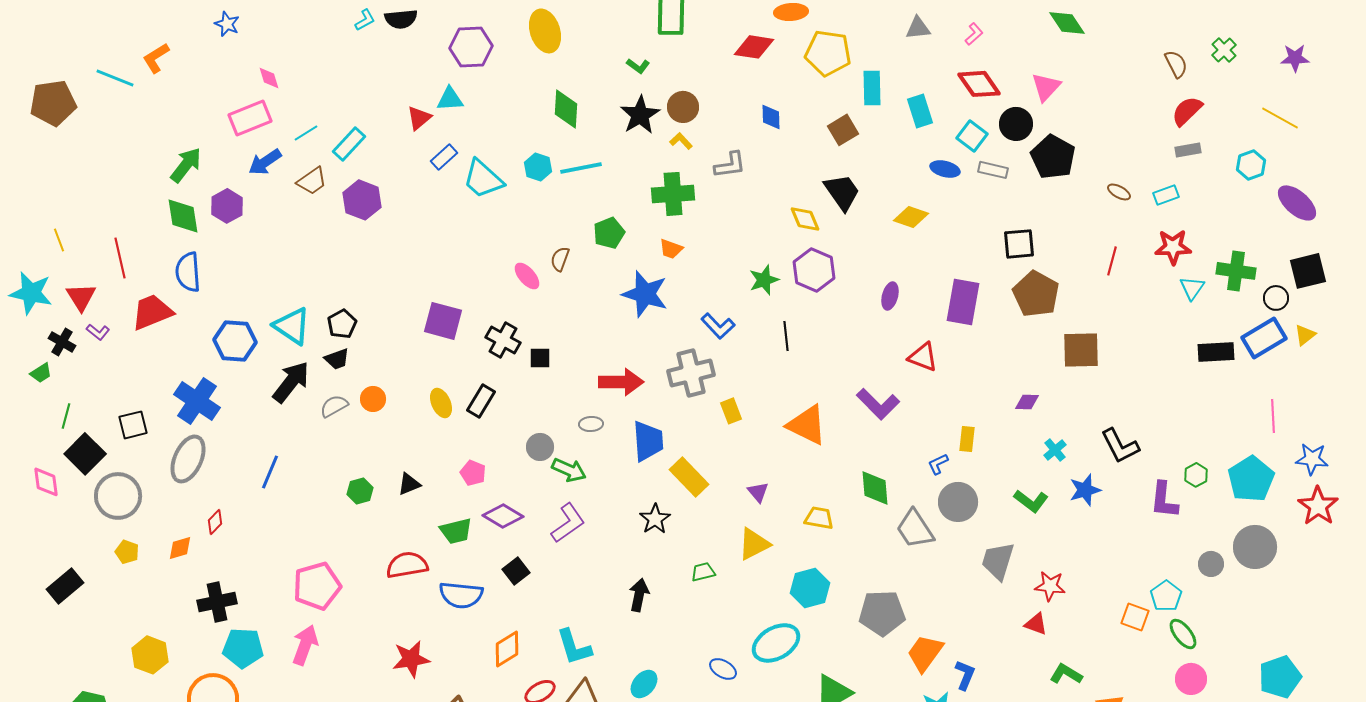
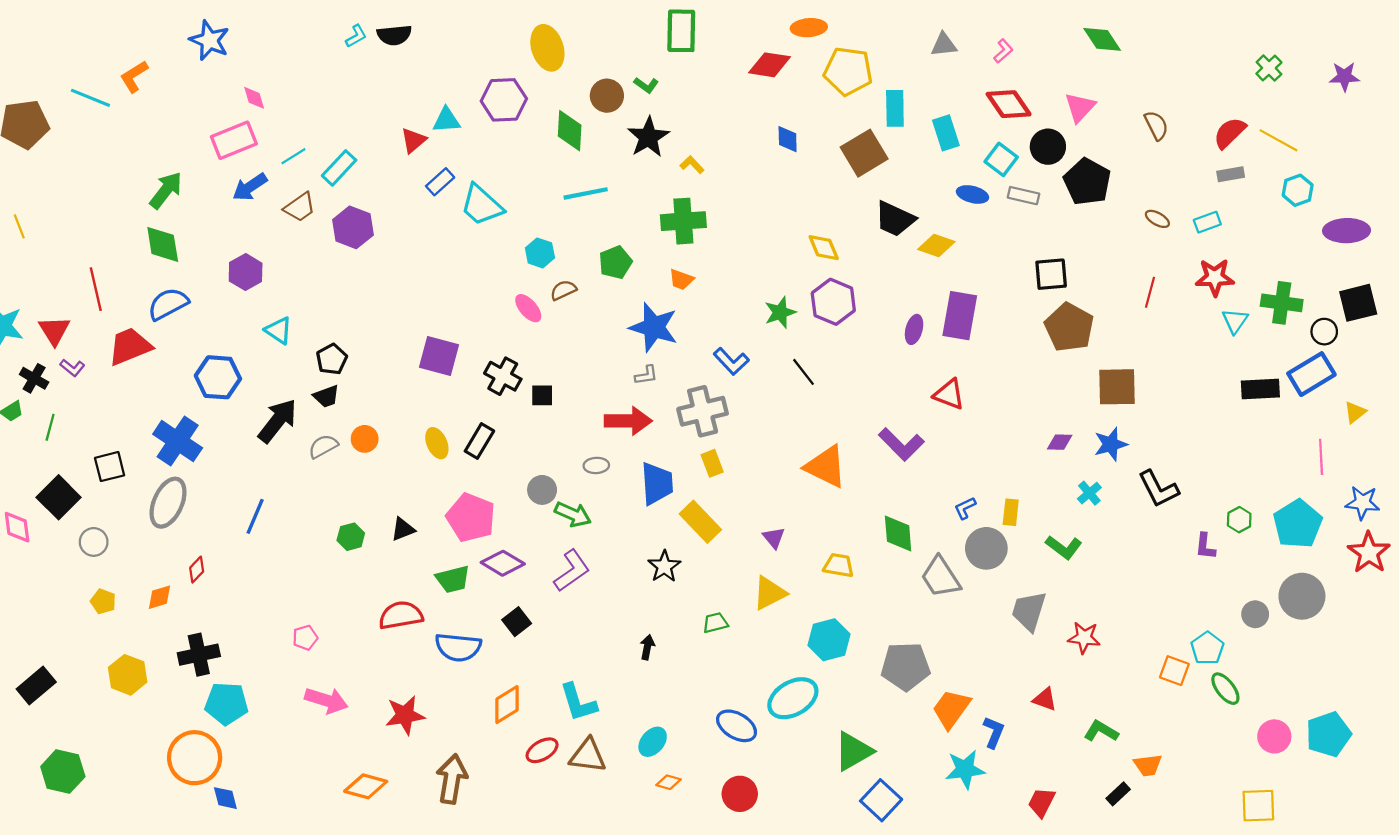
blue star: (227, 24) -> (209, 40), size x1.5
purple hexagon: (471, 47) -> (504, 100), moved
brown semicircle: (1176, 64) -> (1156, 125), moved
brown circle: (683, 107) -> (607, 96), moved
yellow line: (1280, 118) -> (1279, 140), moved
brown square: (843, 130) -> (864, 153), size x1.4
gray L-shape: (730, 165) -> (646, 375), moved, size x0.7
cyan hexagon: (538, 167) -> (540, 253), moved
black trapezoid: (842, 192) -> (895, 219), moved, turned 150
purple ellipse: (1297, 203) -> (1347, 231), turned -42
purple hexagon: (227, 206) -> (246, 272), moved
yellow line: (59, 240) -> (19, 226), moved
brown semicircle: (560, 259) -> (563, 290), turned 45
blue semicircle: (188, 272) -> (168, 304), turned 66
purple rectangle: (963, 302) -> (960, 316), moved
cyan triangle: (292, 326) -> (279, 330), moved, size x0.7
yellow triangle: (1305, 335) -> (1355, 412), moved
black line: (786, 336) -> (804, 372), turned -32
yellow rectangle: (731, 411) -> (712, 463), moved
green line: (66, 416) -> (50, 427), moved
yellow rectangle: (967, 439) -> (1011, 512), moved
pink pentagon: (473, 473) -> (471, 518), size x1.8
blue star: (1085, 490) -> (1111, 444), moved
gray circle: (118, 496) -> (94, 542), size x0.6
purple L-shape: (1164, 500) -> (1205, 546), size x0.7
black rectangle: (65, 586) -> (36, 685), moved
pink pentagon: (317, 586) -> (305, 638), size x0.5
black arrow: (639, 595) -> (647, 647), size x0.7
red triangle: (1036, 624) -> (1045, 699), moved
pink arrow: (305, 645) -> (326, 700), moved, turned 87
yellow hexagon: (150, 655) -> (128, 675), moved
blue ellipse: (723, 669) -> (737, 726), size x1.4
pink circle: (1191, 679) -> (1274, 736), moved

